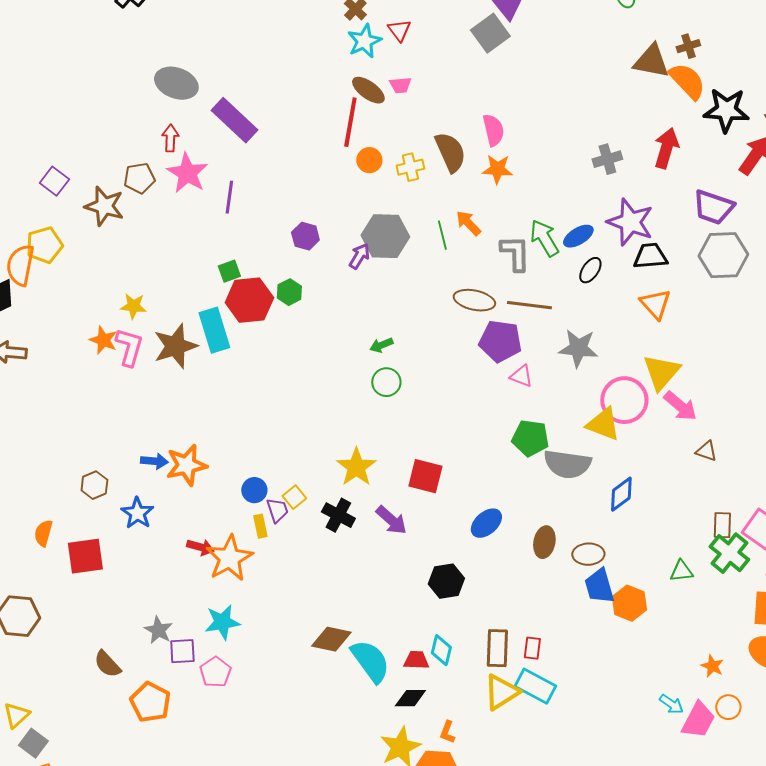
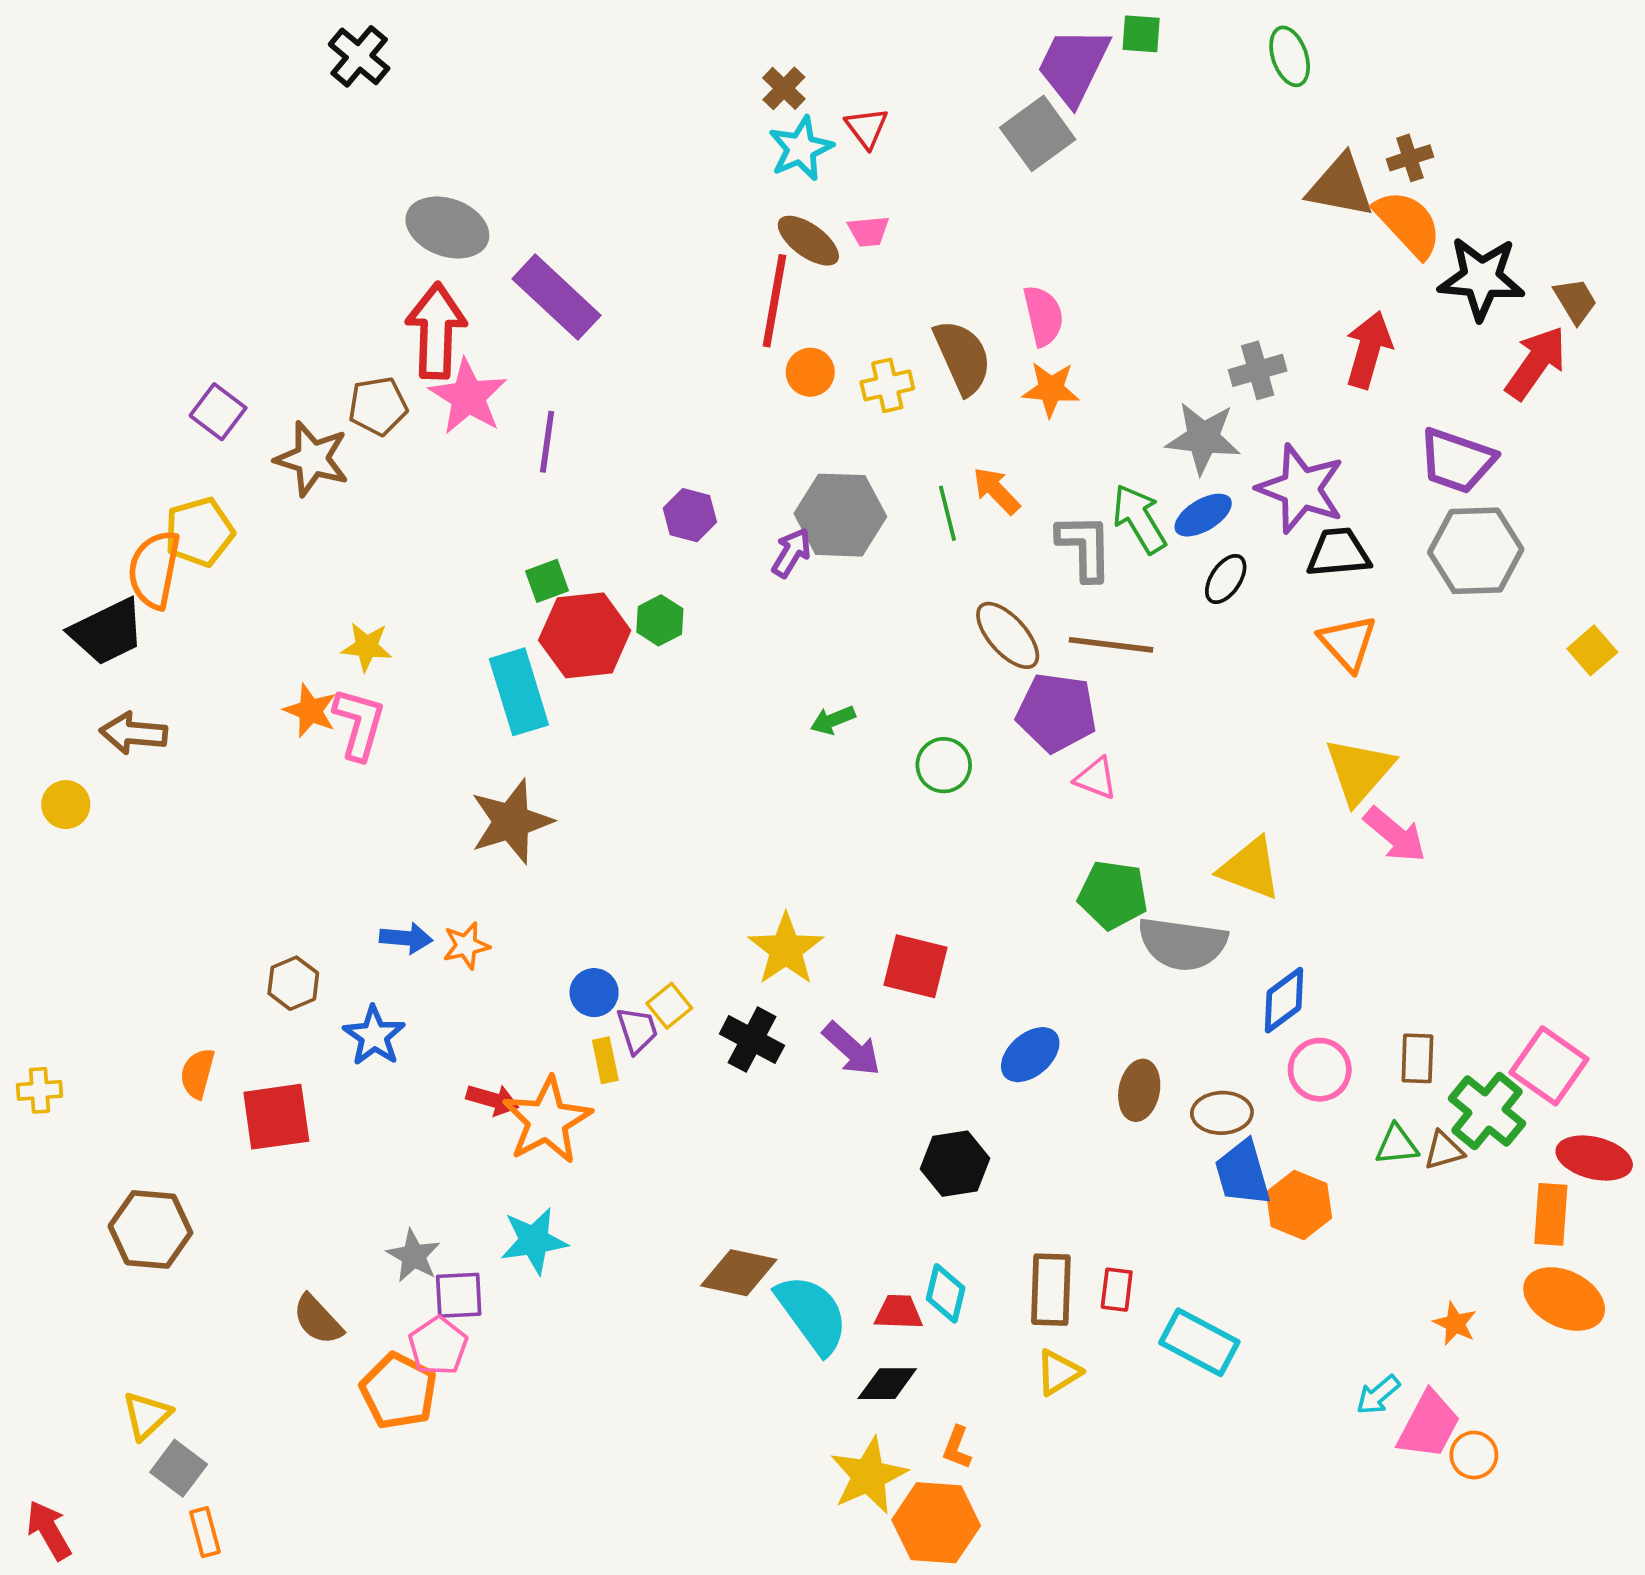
red arrow: (170, 138) -> (436, 331), size x1.8
brown ellipse: (474, 300) -> (1008, 635), turned 36
brown star: (175, 346) -> (511, 822), moved
gray star: (578, 348) -> (1203, 438), moved
green circle: (386, 382) -> (944, 765), moved
pink circle: (624, 400) -> (1320, 1070), moved, size x0.7
brown triangle: (706, 451) -> (1444, 1150), moved, turned -35
orange star: (186, 465) -> (466, 946), size x0.6
brown rectangle: (722, 525) -> (1417, 1058), moved
pink pentagon: (215, 672) -> (438, 1346), moved
cyan rectangle: (535, 686) -> (1199, 1342), moved
yellow triangle: (501, 692) -> (1058, 1372), size x0.7
cyan arrow: (671, 704) -> (1378, 1395), turned 105
orange circle: (728, 707) -> (1474, 1455), moved

